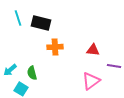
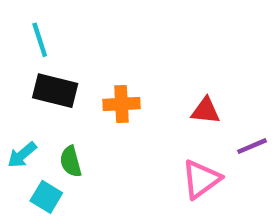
black rectangle: (41, 23) -> (55, 91), moved
purple line: (114, 66) -> (252, 146), turned -32

